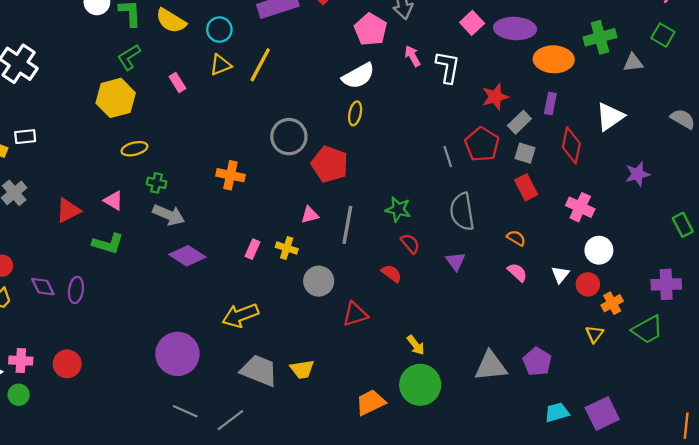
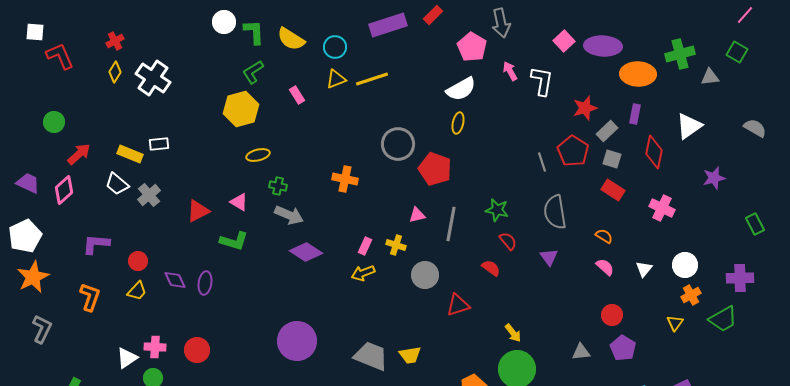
yellow line: (260, 65) -> (372, 79), turned 44
red rectangle: (526, 187) -> (613, 190), turned -30
white circle: (599, 250) -> (685, 265), moved
red circle: (588, 284) -> (612, 315), moved
yellow arrow: (240, 315) -> (363, 273), moved, size x0.7
gray triangle: (491, 366) -> (581, 352), size x0.6

